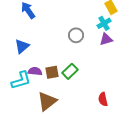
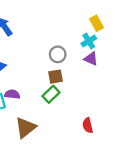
purple triangle: (106, 39) -> (91, 59), turned 40
brown square: (52, 72) -> (55, 77), moved

